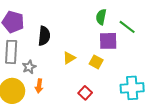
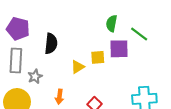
yellow square: (96, 62) -> (98, 57), moved, turned -32
orange arrow: (39, 86) -> (59, 97), moved

